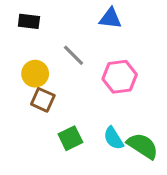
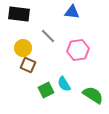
black rectangle: (29, 21) -> (19, 14), size x1.5
cyan semicircle: (113, 138) -> (64, 84), moved

